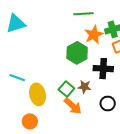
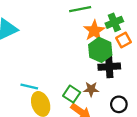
green hexagon: (77, 53) -> (100, 50), moved
cyan line: (17, 78) -> (29, 86), moved

